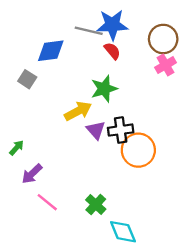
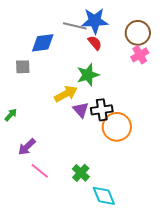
gray square: (27, 79) -> (23, 67), turned -35
green arrow: (17, 148) -> (11, 115), moved

